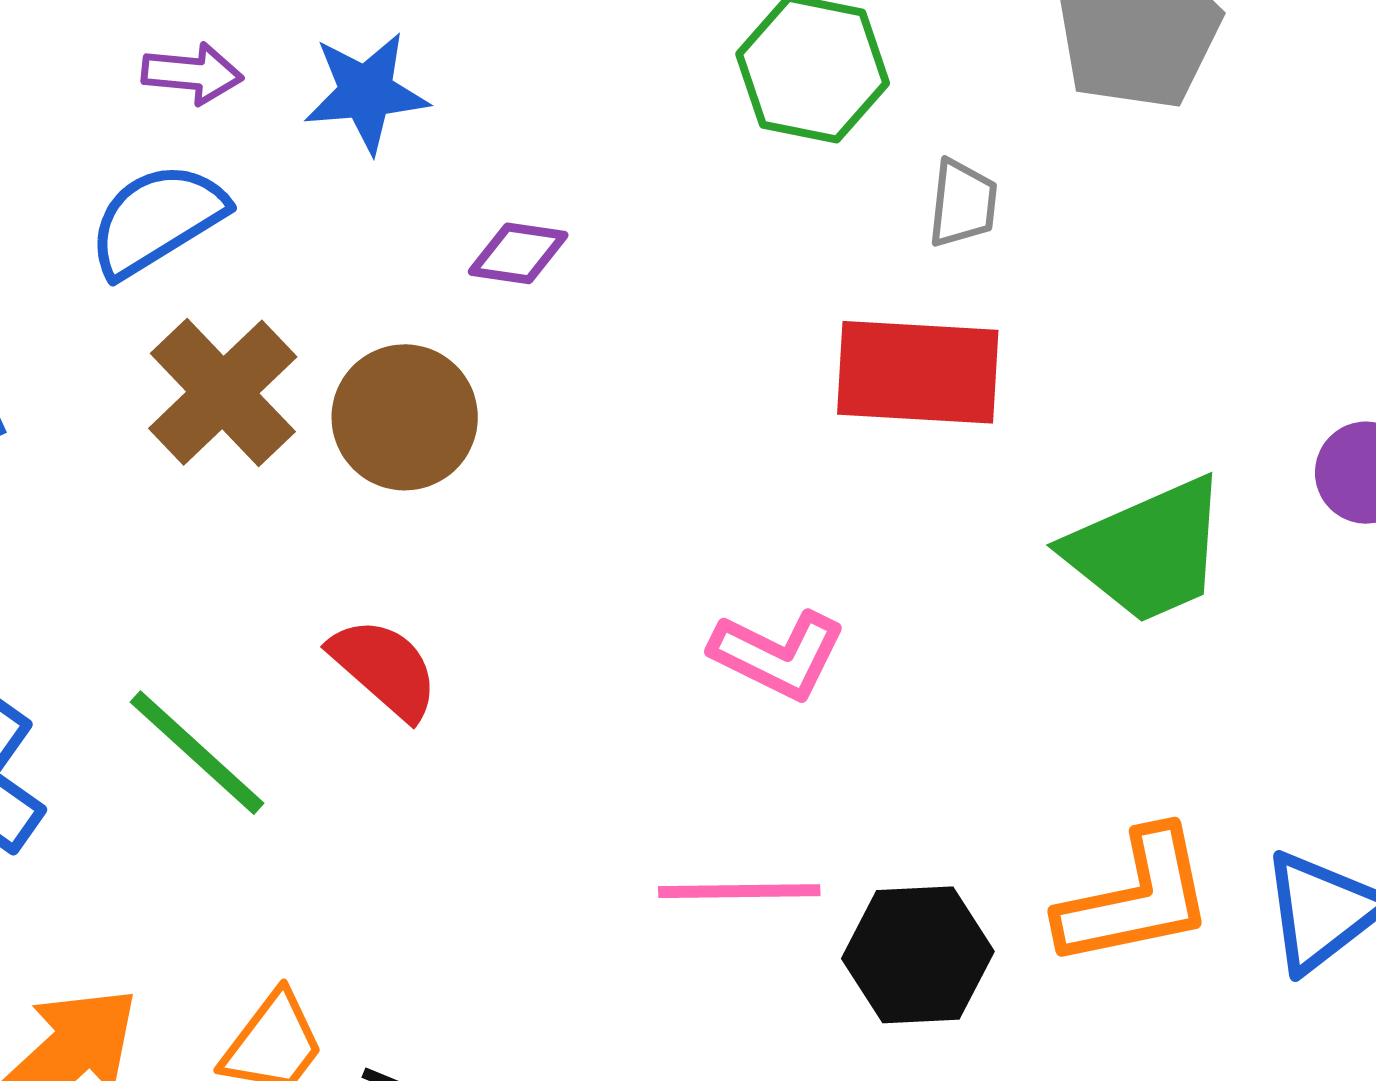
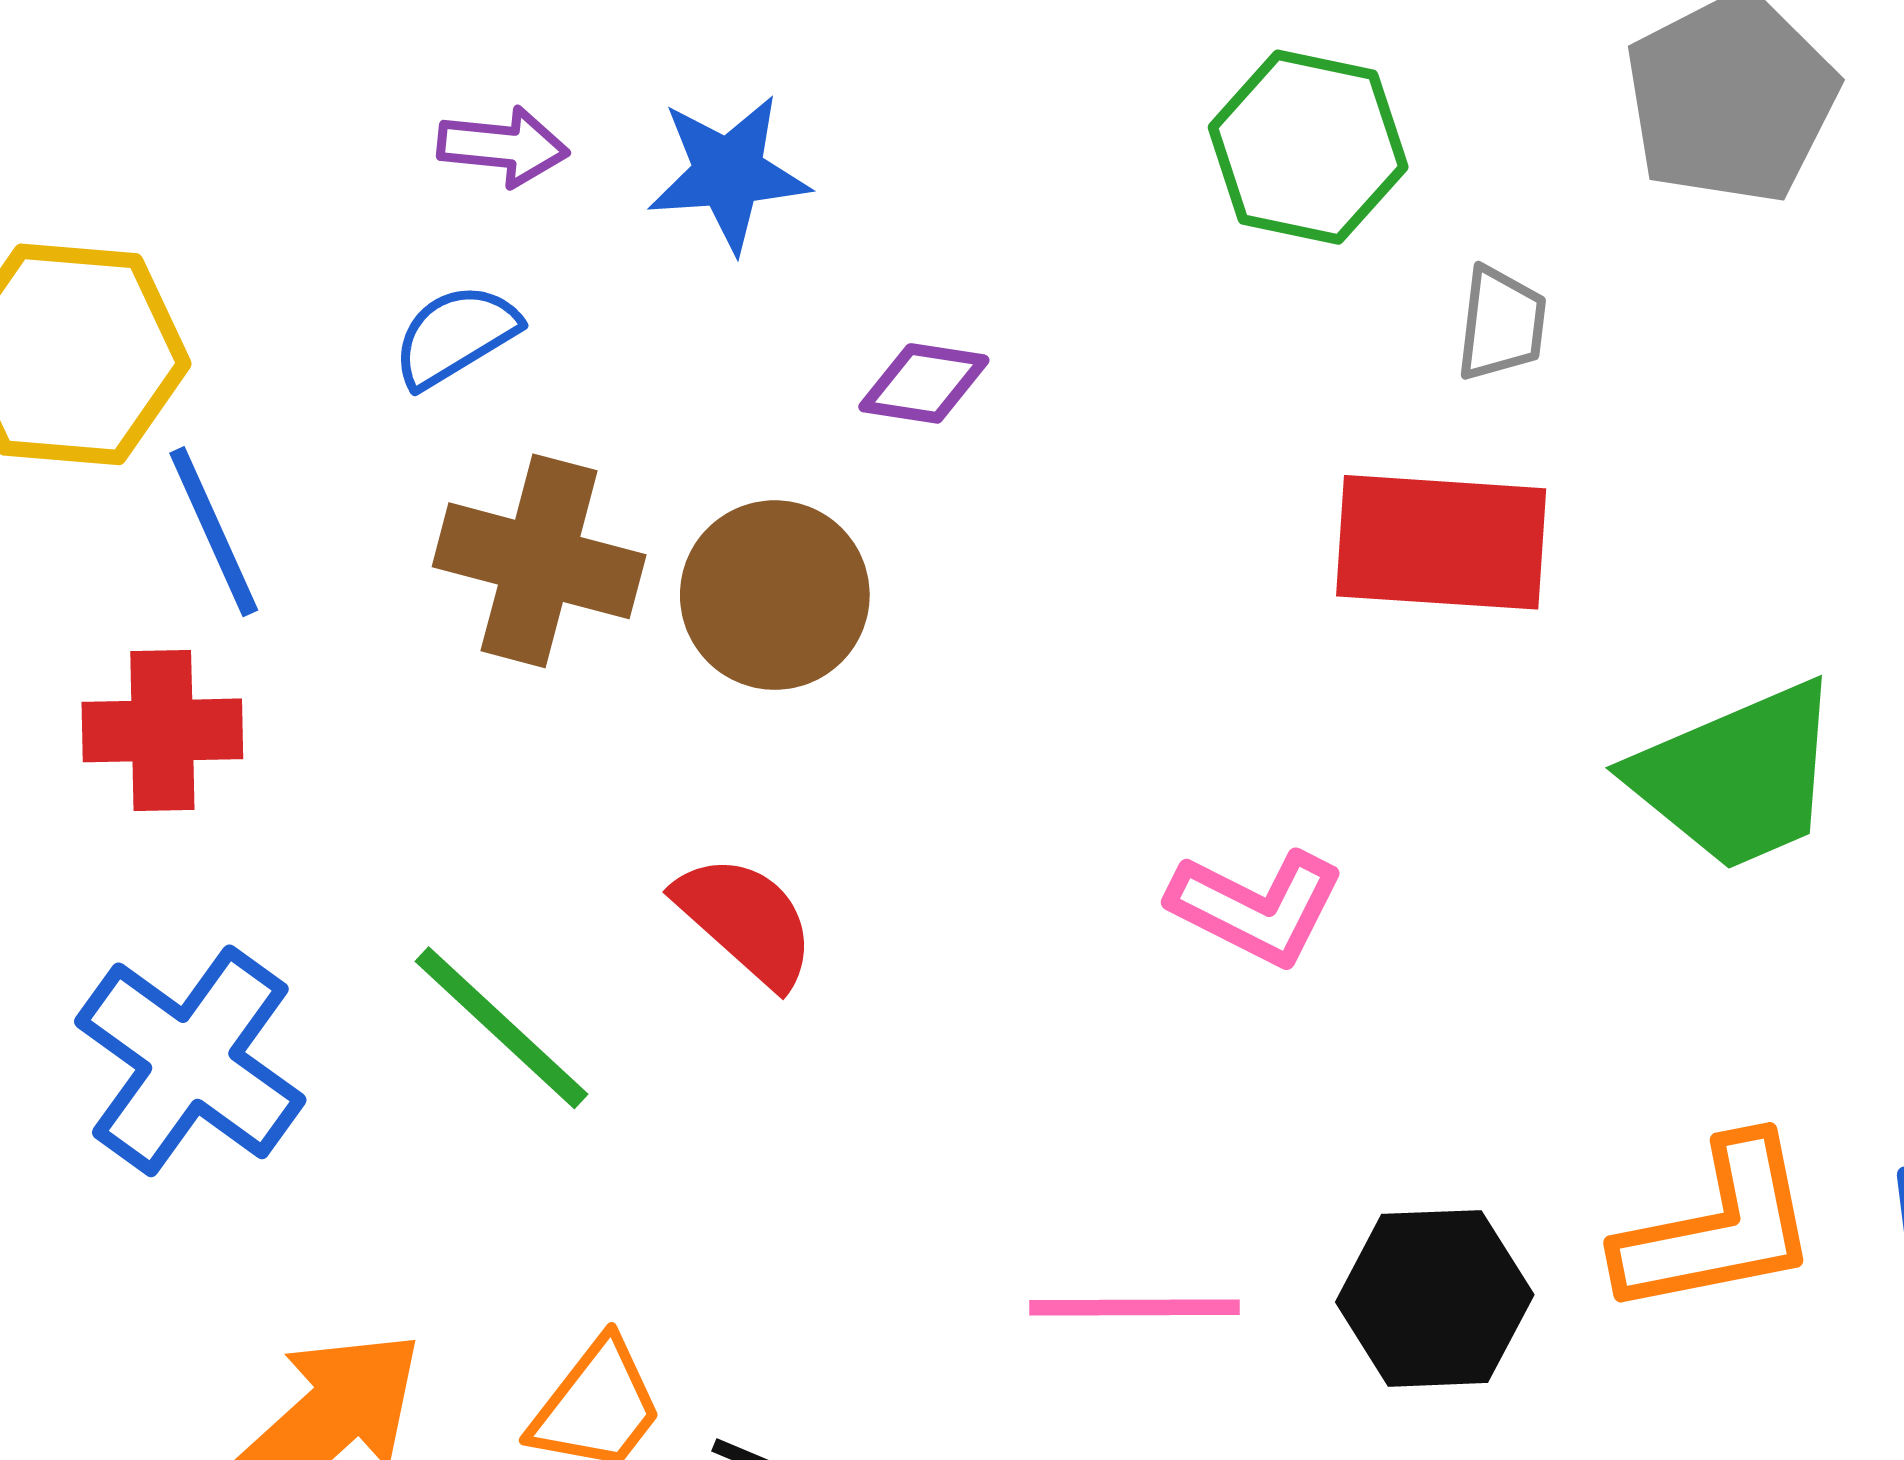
blue semicircle: (157, 220) -> (455, 336), size x0.7
brown cross: (223, 393) -> (539, 561), turned -32
pink line: (739, 891) -> (1134, 1308), moved

